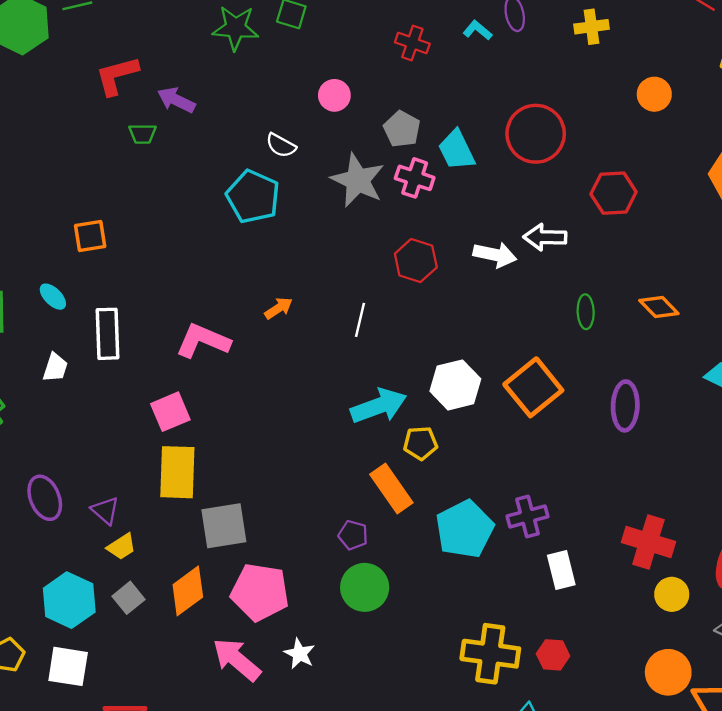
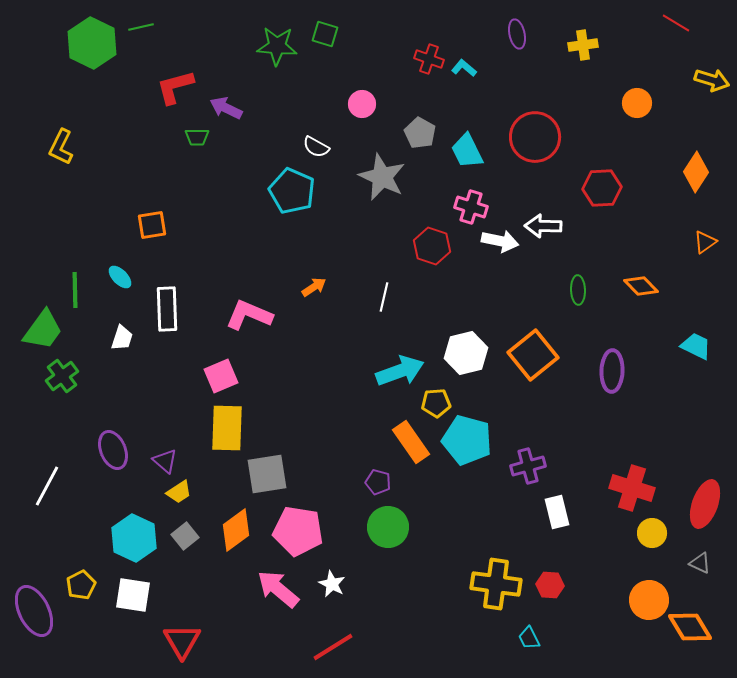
cyan L-shape: (477, 30) -> (464, 68), moved
pink cross: (415, 178) -> (471, 207), moved
cyan pentagon: (465, 529) -> (467, 440), moved, turned -30

